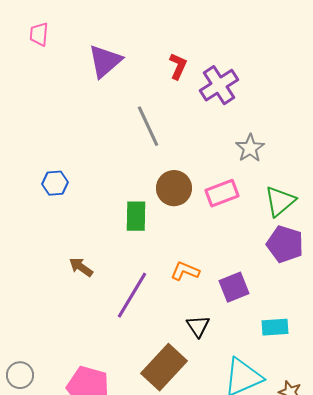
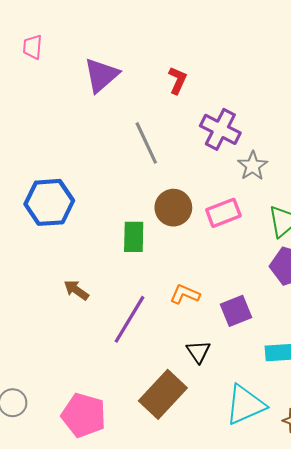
purple cross: (219, 85) -> (220, 129), moved, turned -30
blue hexagon: (55, 183) -> (49, 202), size x1.8

